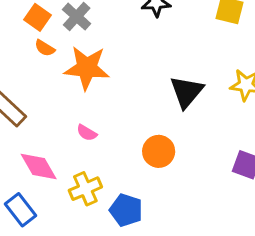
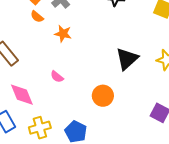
orange star: (87, 68) -> (63, 34), size x0.6
yellow cross: (85, 189) -> (40, 128), moved

